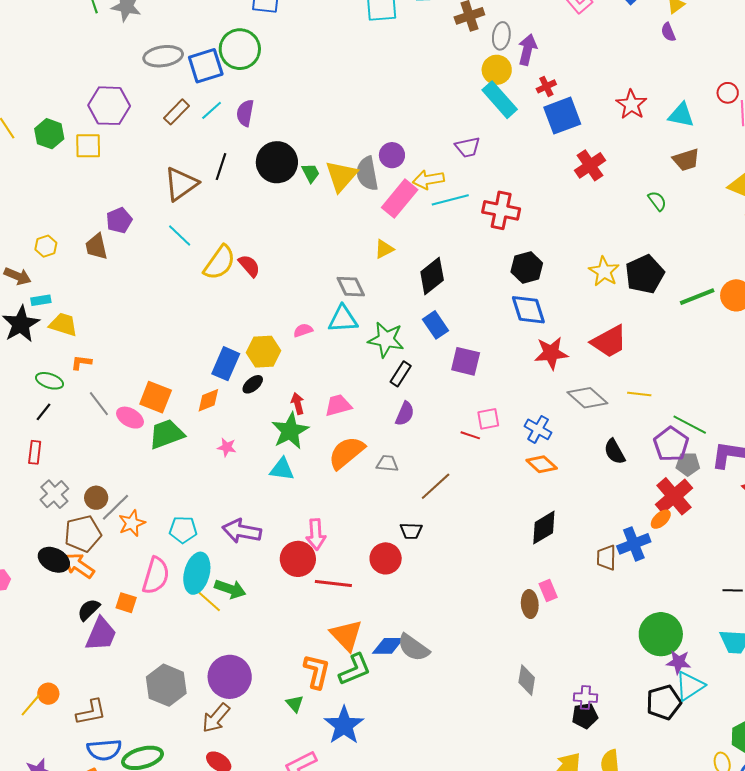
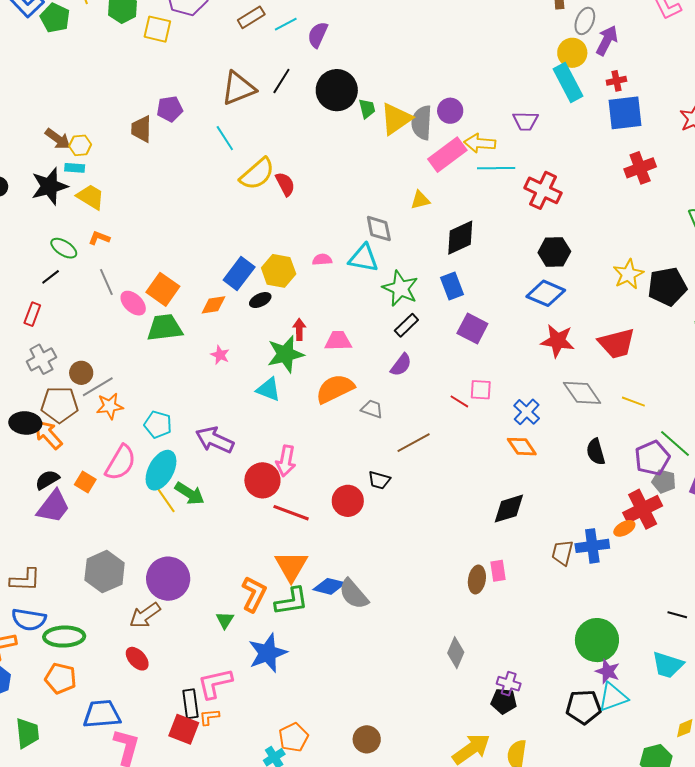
yellow hexagon: (46, 246) -> (80, 145), moved
blue diamond: (528, 310) -> (546, 293), turned -63
black ellipse: (54, 560) -> (25, 423), turned -36

